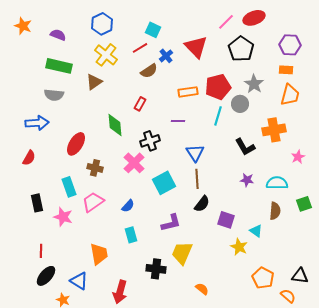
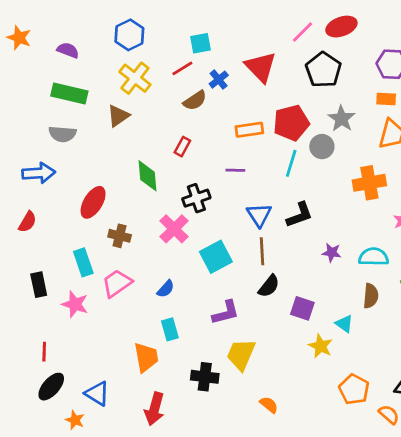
cyan square: (153, 30) -> (201, 43), turned -35
black L-shape: (245, 147) -> (300, 215), moved, turned -80
orange trapezoid: (99, 254) -> (146, 357), moved

